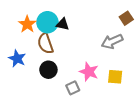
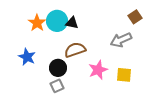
brown semicircle: (45, 43) -> (75, 50), moved, turned 90
pink star: (89, 72) -> (98, 70), turned 30
gray square: (73, 88) -> (57, 86), moved

